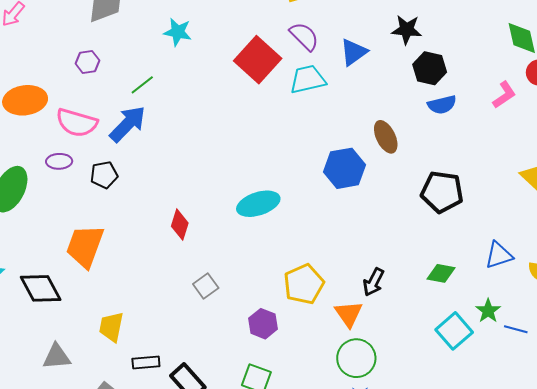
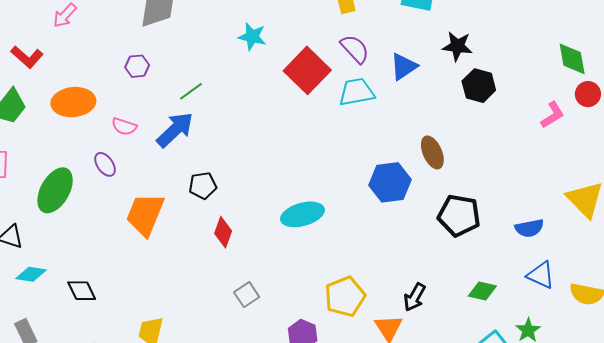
cyan star: (178, 32) -> (252, 37), moved
blue semicircle: (442, 105) -> (529, 228), moved
pink semicircle: (77, 123) -> (124, 127), size x0.6
purple ellipse: (59, 161) -> (105, 164), turned 55
black pentagon: (104, 175) -> (203, 186), moved
black pentagon: (442, 192) -> (459, 215), moved
orange trapezoid: (85, 246) -> (145, 214), moved
blue triangle: (499, 255) -> (541, 275), turned 40
black diamond: (41, 288) -> (82, 291), size x0.7

